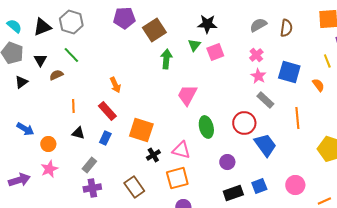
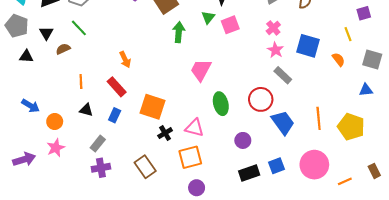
black triangle: (21, 82) -> (26, 56), turned 40
orange line: (297, 118) -> (319, 118), moved
pink circle: (295, 185) -> (314, 165), size x1.4

